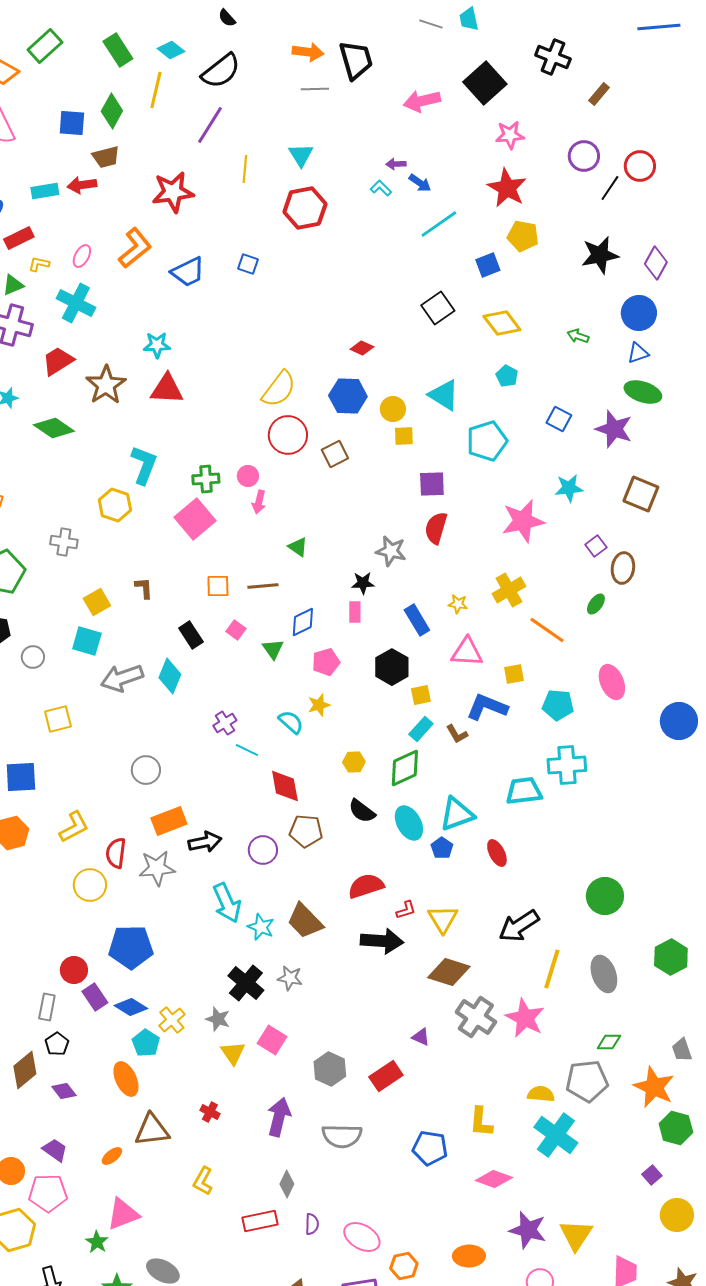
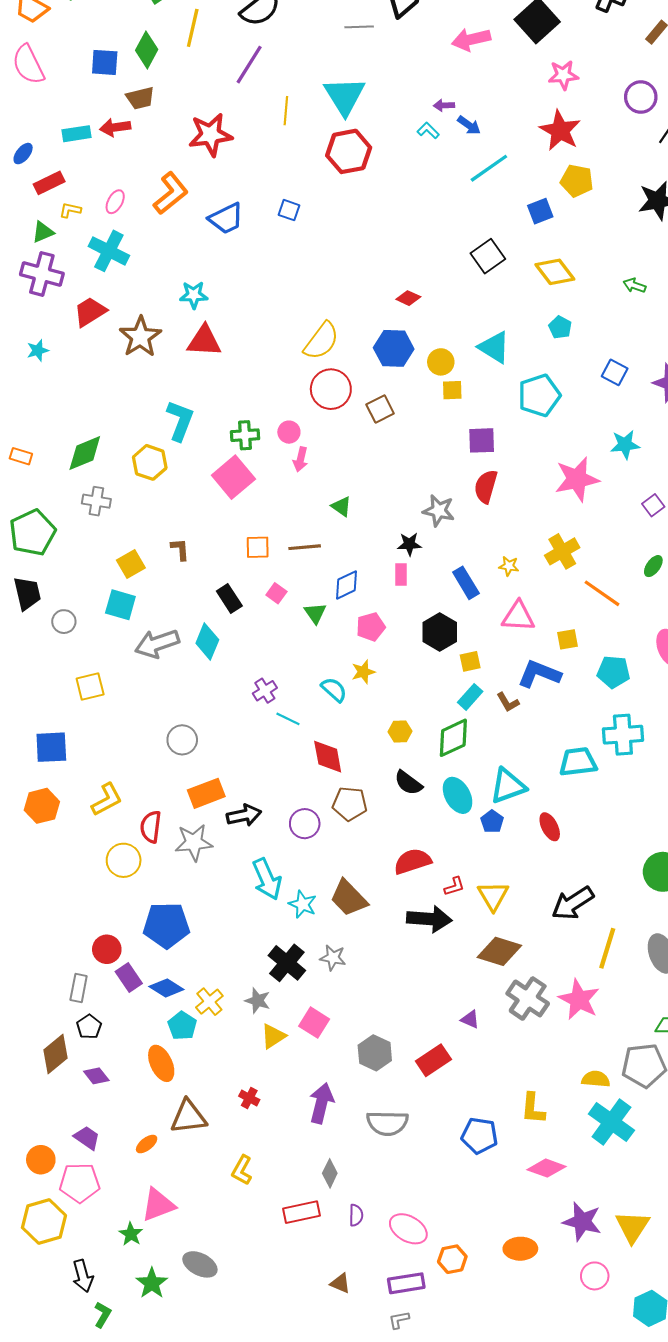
cyan triangle: (301, 155) -> (344, 96), size x1.6
green diamond: (54, 428) -> (85, 453), moved, turned -57
yellow triangle: (233, 1053) -> (273, 1036), turned 32

